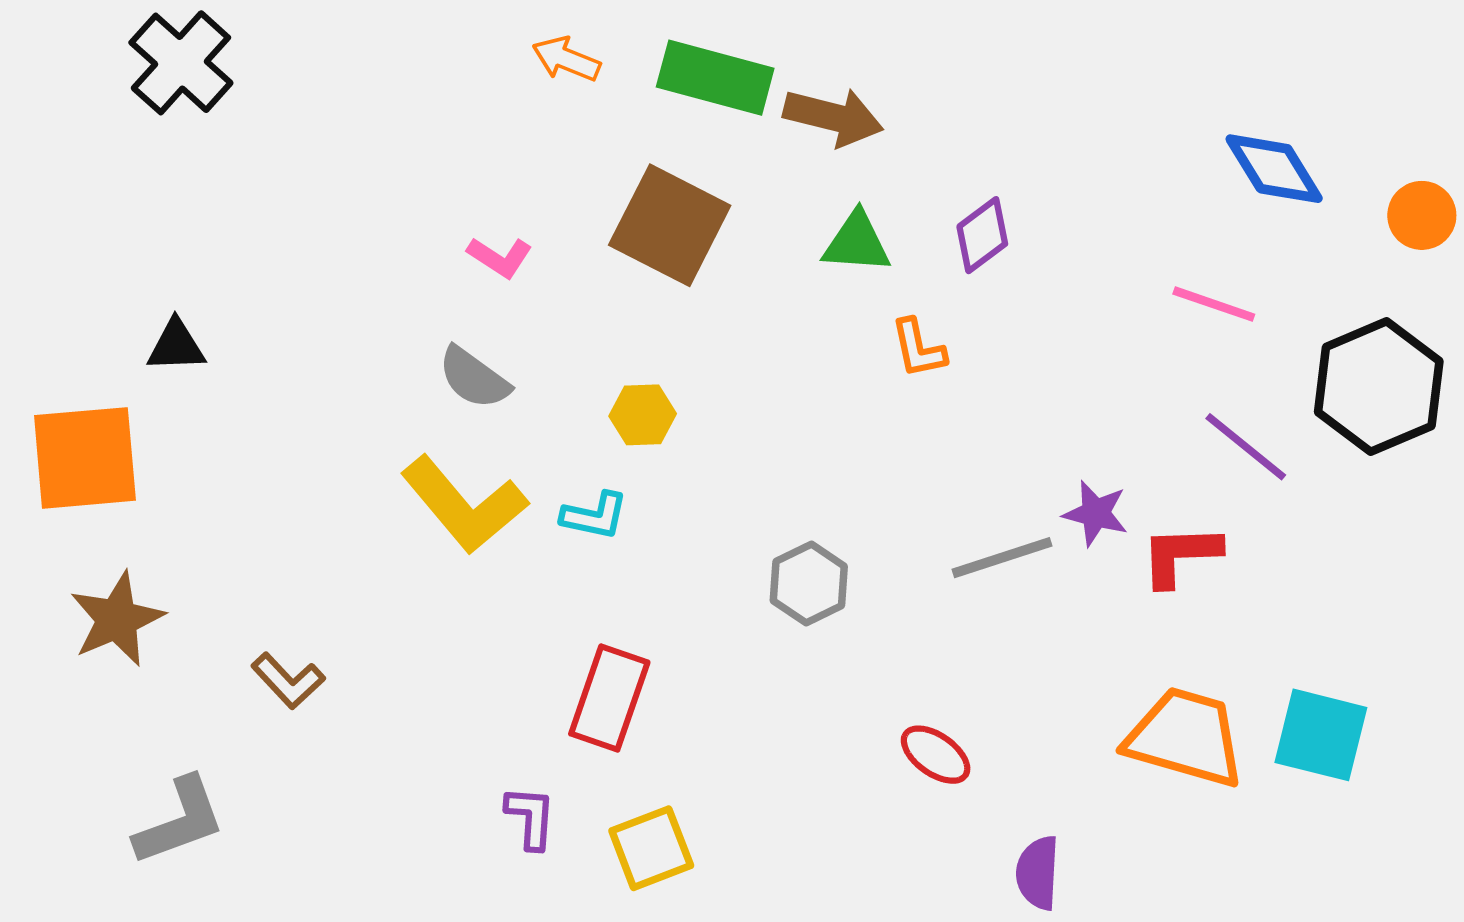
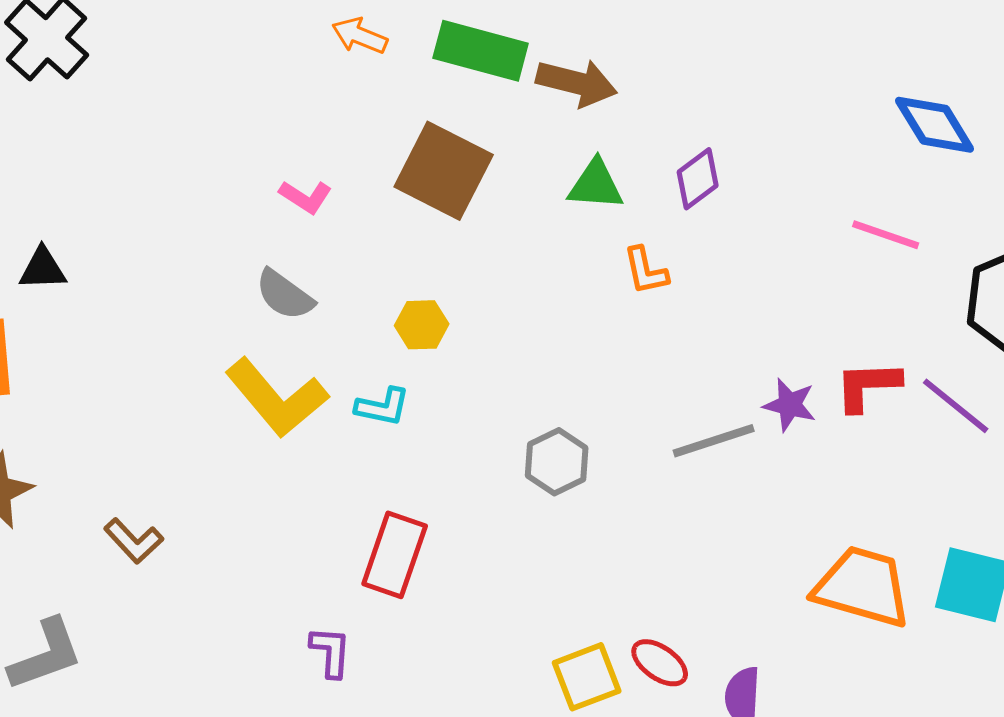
purple line: (1246, 447) -> (956, 406), moved
red L-shape: (1181, 555) -> (868, 386), moved
red ellipse: (936, 755) -> (660, 663), moved
yellow square: (651, 848) -> (587, 677), moved

